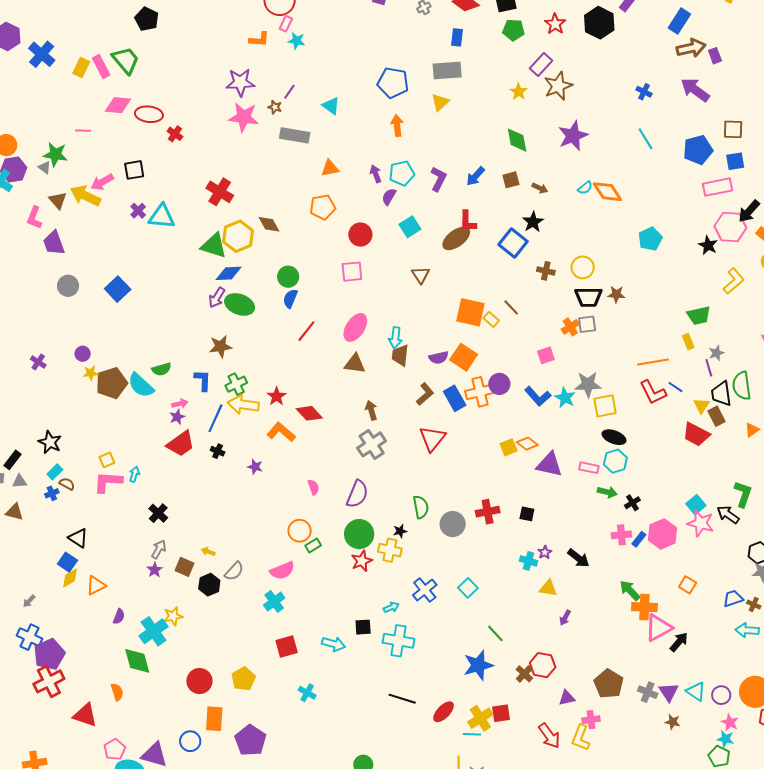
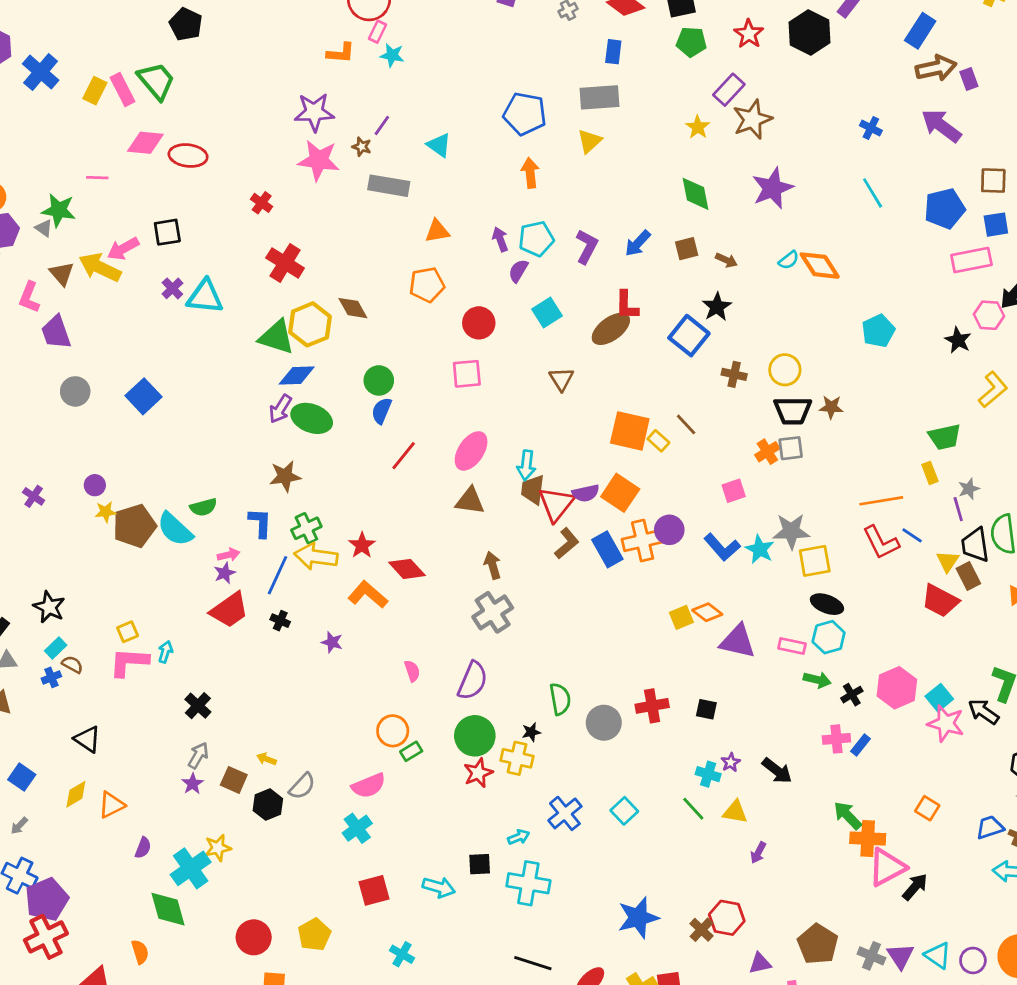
red cross: (175, 134) -> (262, 203), moved
pink hexagon: (730, 227) -> (989, 315), size x0.7
red triangle: (432, 439) -> (556, 504), moved
pink hexagon: (663, 534) -> (897, 688), moved
blue square: (67, 562) -> (22, 777), moved
green line: (495, 633) -> (693, 809), moved

